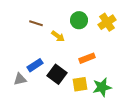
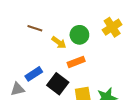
green circle: (79, 20) -> (79, 35), moved
orange rectangle: (87, 58) -> (76, 62), moved

